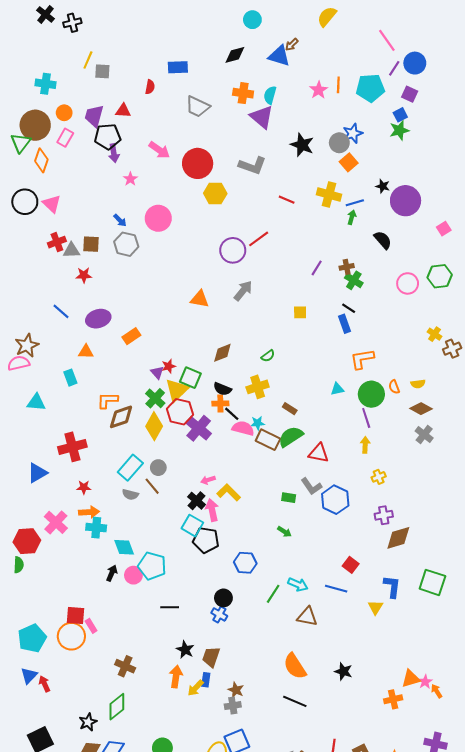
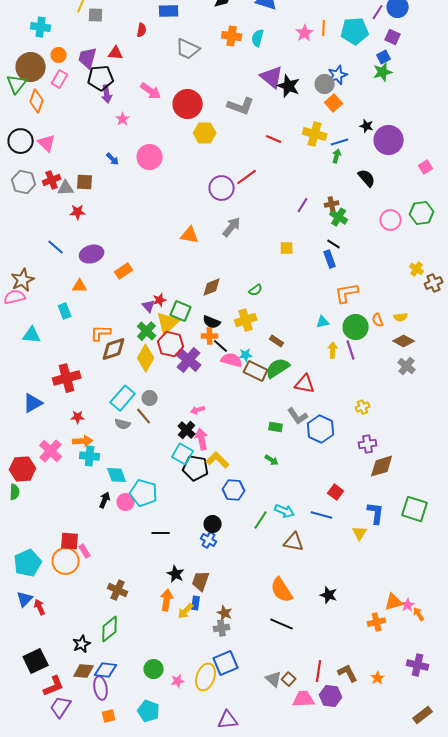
purple triangle: (262, 117) -> (272, 77), moved
gray hexagon: (126, 244) -> (24, 182), moved
yellow arrow: (365, 445) -> (333, 350), moved
yellow L-shape: (229, 492) -> (218, 460), moved

